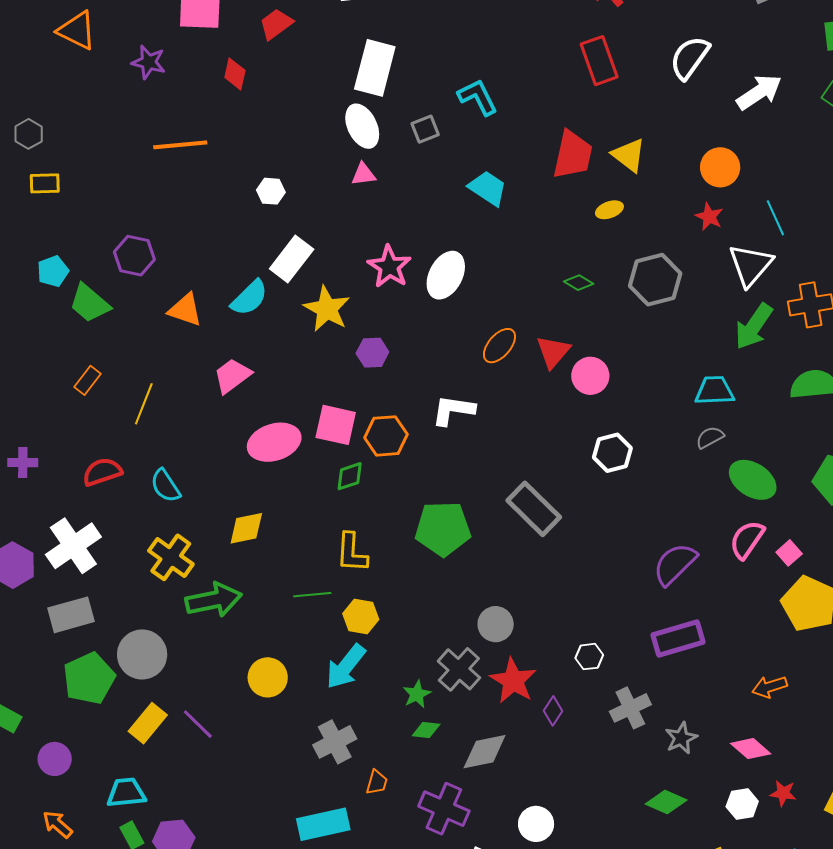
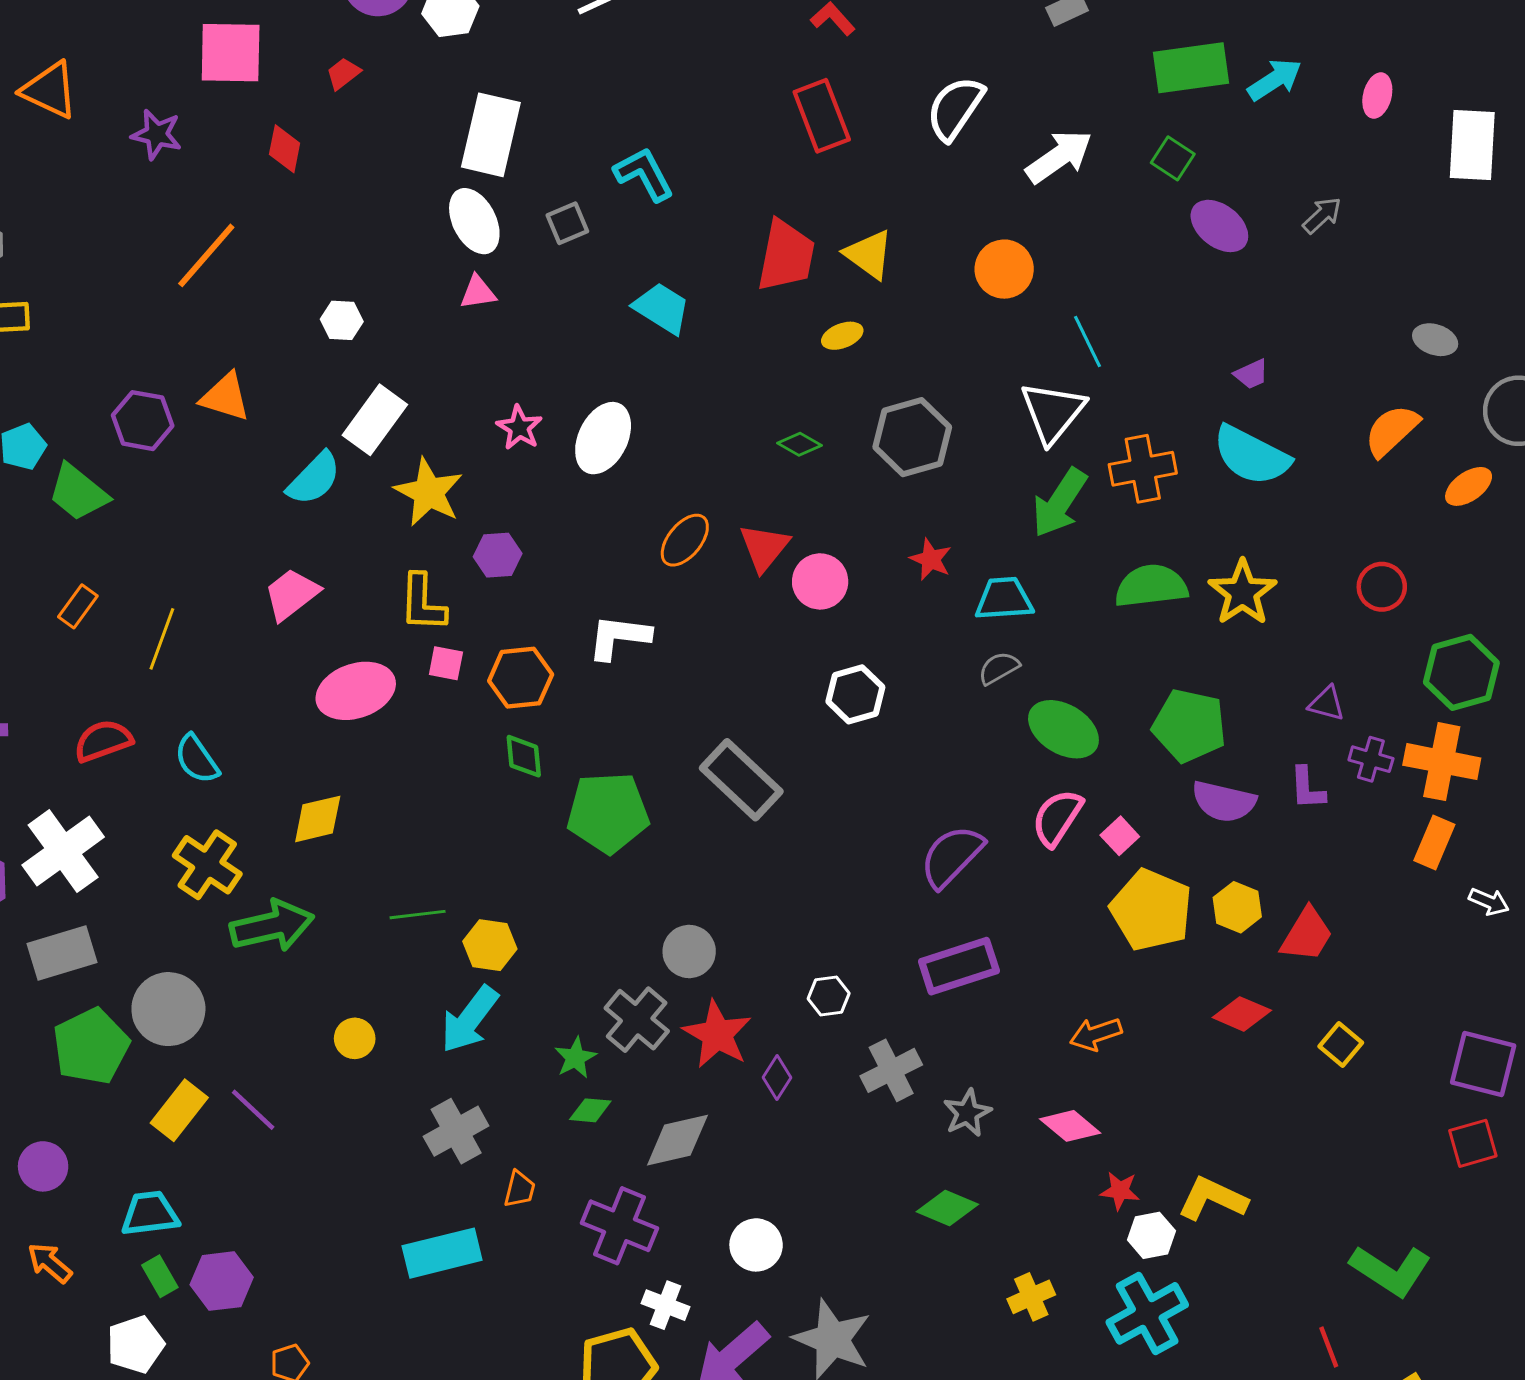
red trapezoid: (276, 24) -> (343, 74), size x0.7
orange line: (180, 145) -> (206, 255), turned -42
red star: (709, 217) -> (931, 559), moved
pink star: (389, 267) -> (519, 428), size x0.7
orange triangle: (185, 310) -> (225, 397), moved
pink square: (336, 425) -> (446, 663), size x0.6
green diamond: (350, 476) -> (524, 756), moved, turned -76
yellow L-shape: (352, 553) -> (423, 603), moved
yellow circle: (268, 677) -> (355, 1038), size x0.7
white hexagon: (742, 804) -> (1151, 1235), moved

